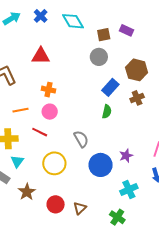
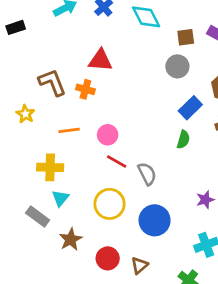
orange cross: (48, 90) -> (85, 89), moved
red line: (40, 132) -> (117, 161), moved
blue circle: (101, 165) -> (155, 220), moved

